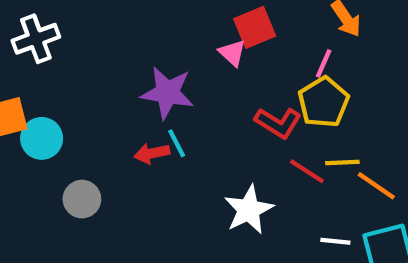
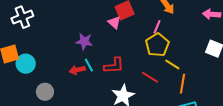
purple star: (167, 93) -> (84, 41), size x0.7
red L-shape: (278, 123) -> (114, 66), moved, turned -35
yellow line: (342, 162) -> (172, 64), moved, turned 35
orange line: (376, 186) -> (182, 84), turned 66

